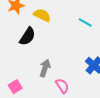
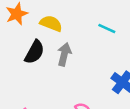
gray arrow: (45, 68) -> (64, 54), moved

